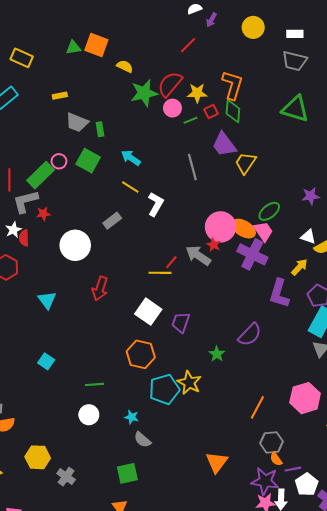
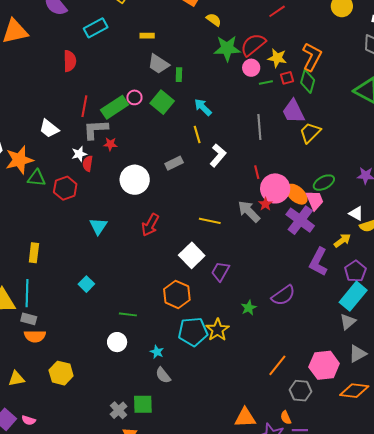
yellow line: (130, 187) -> (197, 135), turned 30
red line: (171, 262) -> (257, 172), moved, turned -64
gray hexagon: (272, 442) -> (300, 391), moved
orange triangle: (217, 462) -> (245, 418), moved, turned 40
gray cross: (66, 477) -> (119, 410), moved

